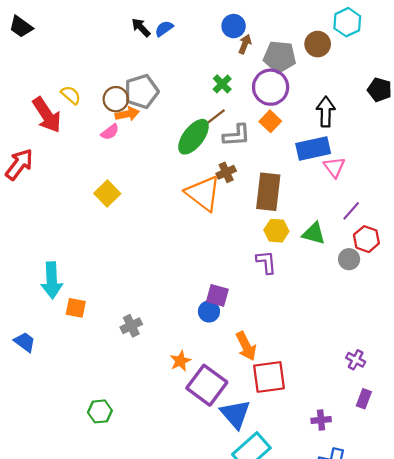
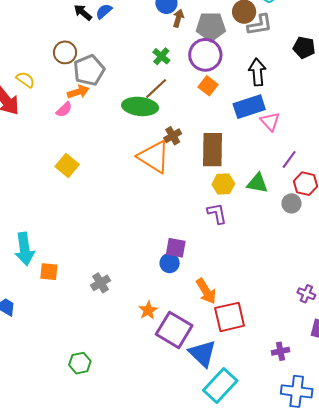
brown circle: (116, 99) -> (65, 52), moved
gray L-shape: (237, 135) -> (260, 25), moved
green ellipse: (193, 137) -> (140, 106), turned 64

